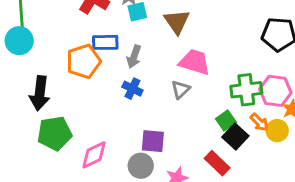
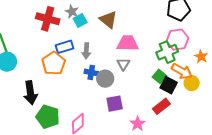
pink hexagon: (275, 91) -> (178, 40), moved
orange arrow: (259, 122) -> (182, 71), size x1.5
yellow circle: (277, 131) -> (192, 83), moved
green pentagon: (55, 133) -> (48, 117), turned -30
red rectangle: (217, 163) -> (161, 106), turned -66
gray circle: (141, 166) -> (105, 79), moved

